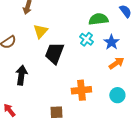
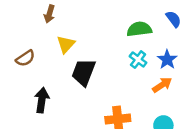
cyan cross: (86, 39) -> (138, 60), moved
blue star: (111, 42) -> (167, 60), moved

